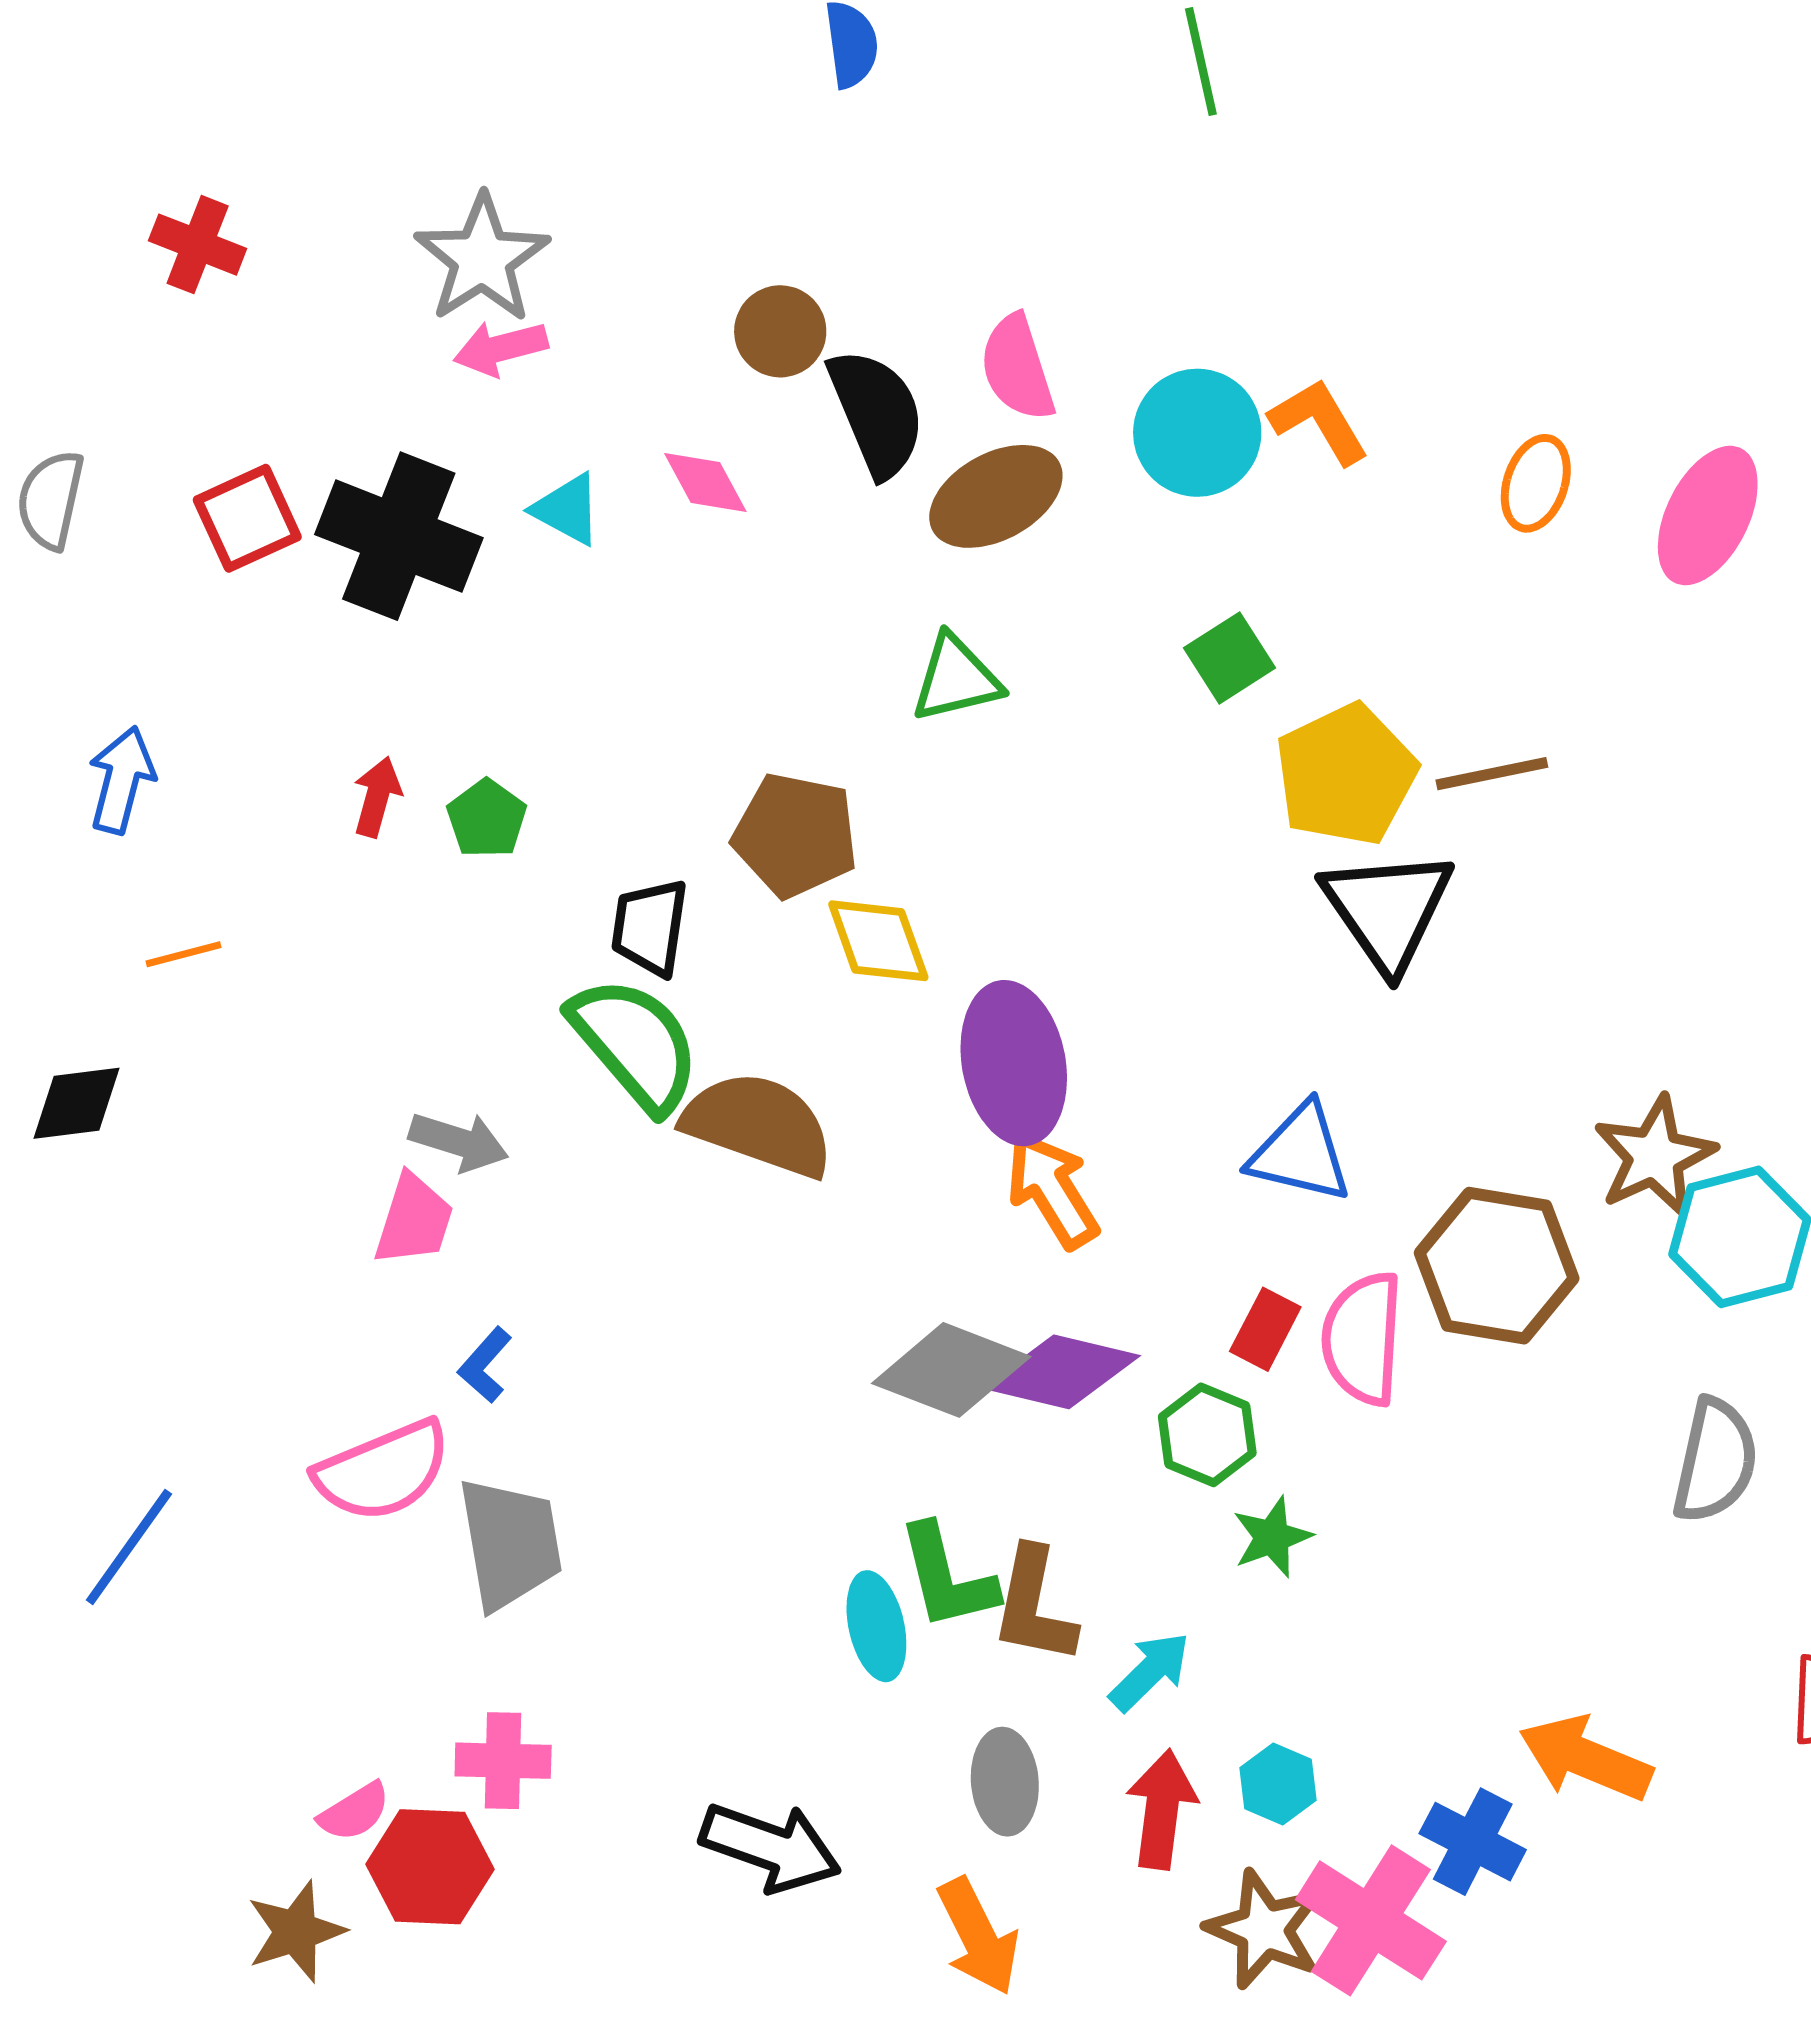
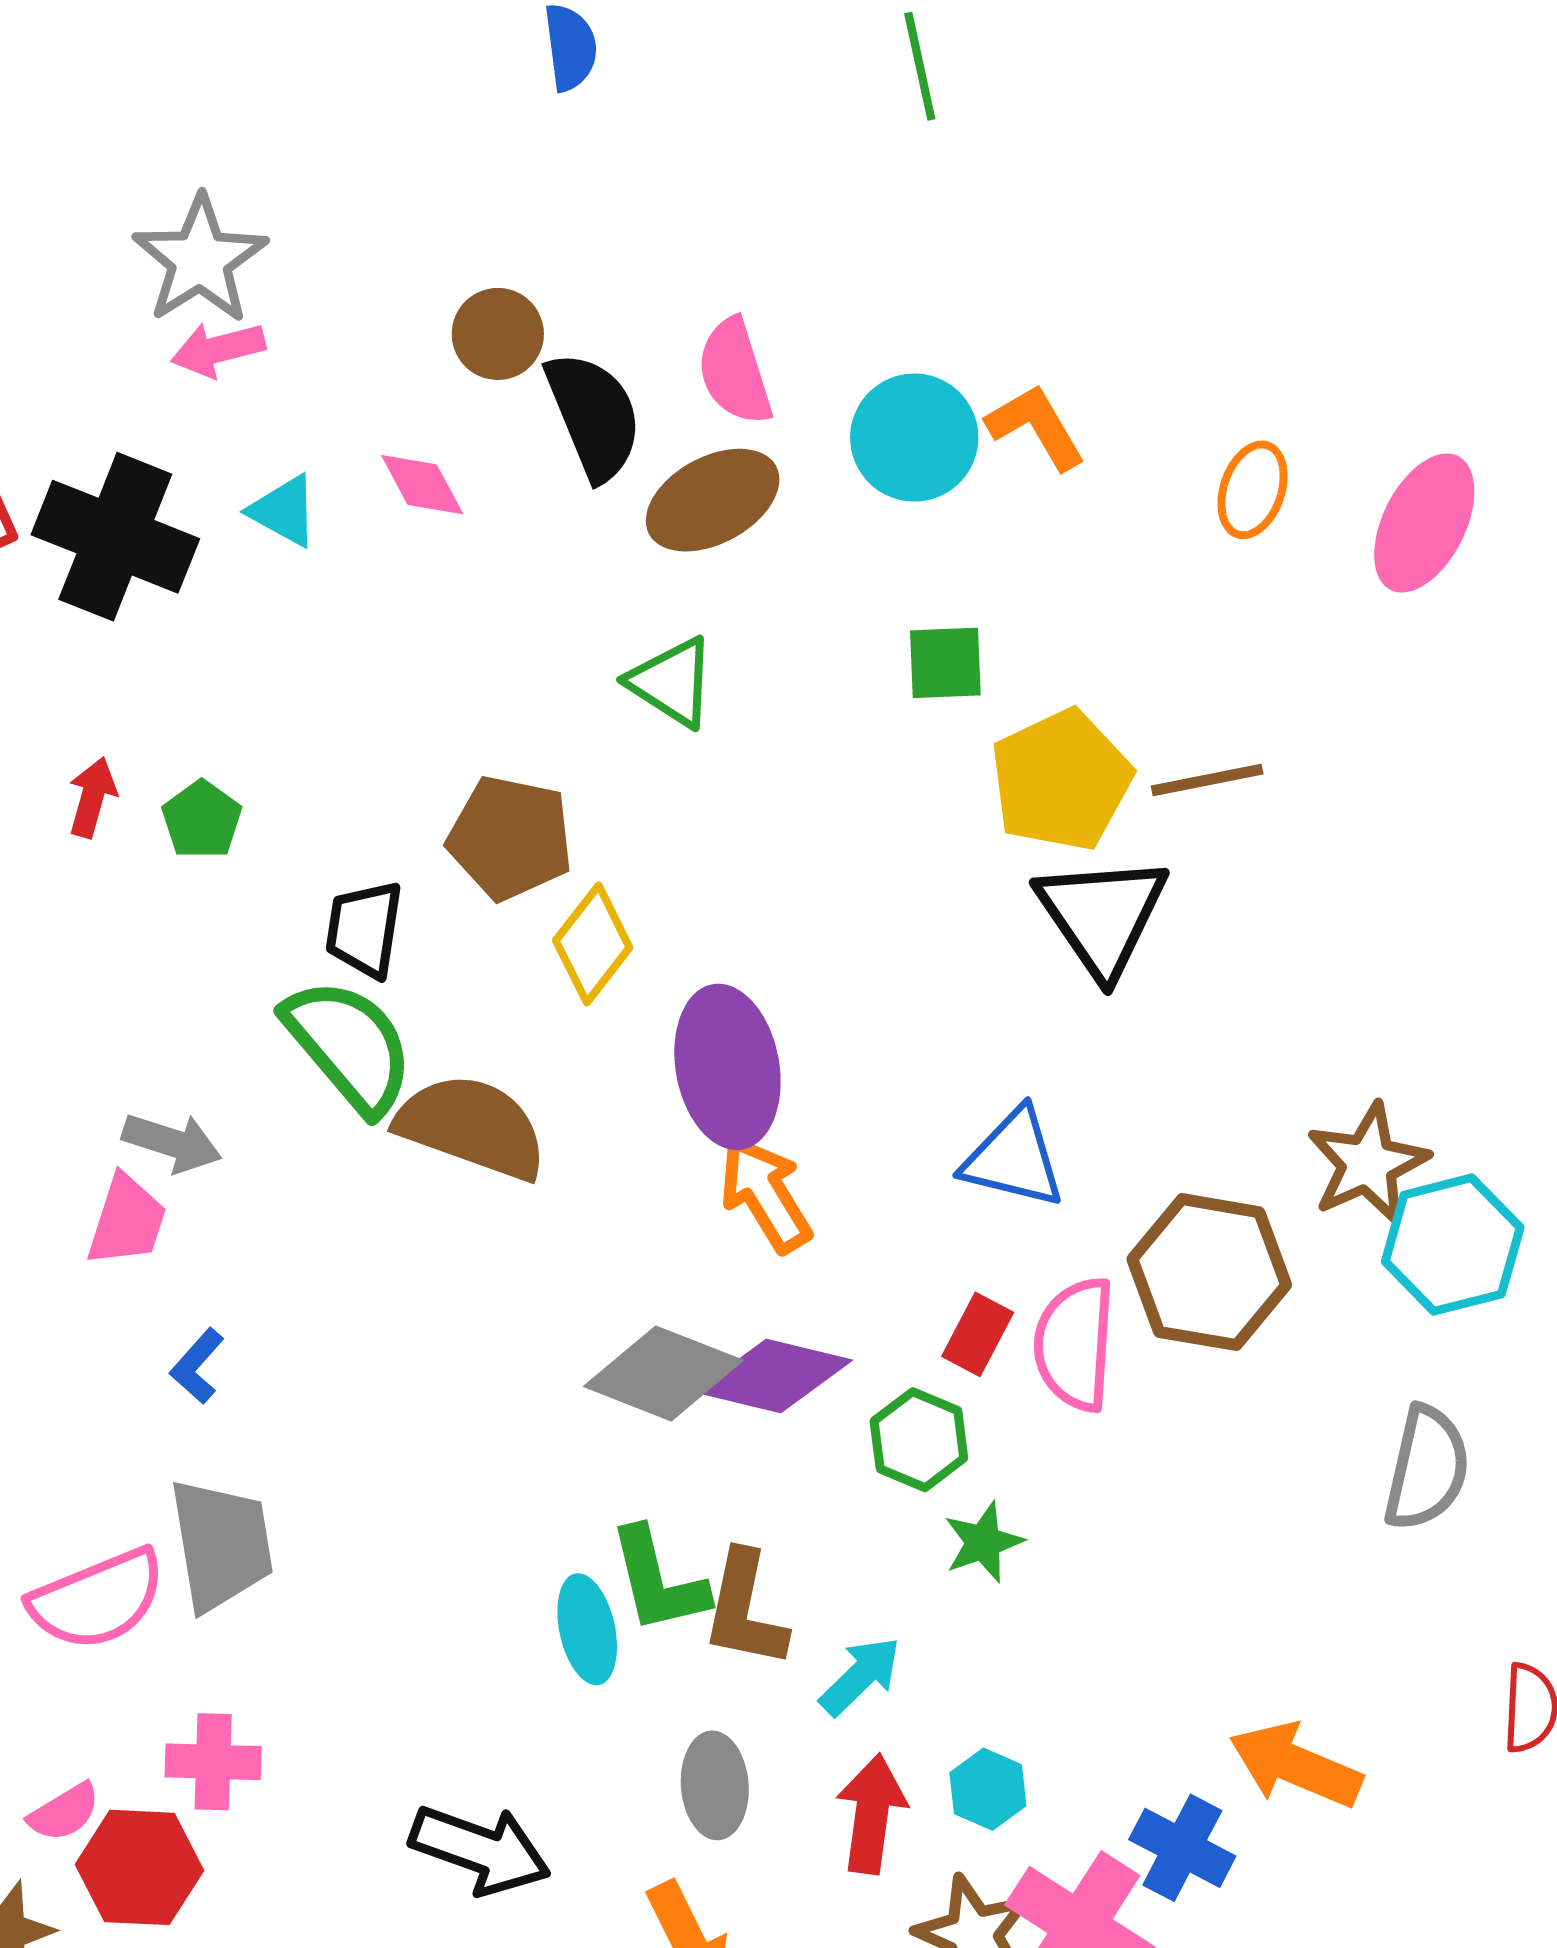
green square: (1230, 658) -> (945, 663), turned 30
green triangle: (956, 679) -> (672, 682), turned 46
yellow diamond: (878, 941) -> (593, 944), turned 57
pink semicircle: (383, 1471) -> (97, 1599), moved

